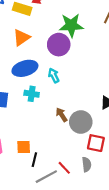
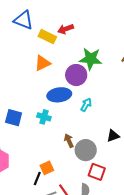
blue ellipse: (25, 68) -> (59, 95), moved
cyan arrow: (54, 75) -> (86, 105), moved, turned 48
orange square: (24, 147) -> (47, 168), moved, turned -32

